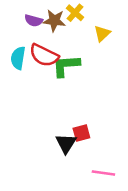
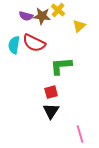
green L-shape: (66, 66) -> (61, 66), moved
red square: (81, 133) -> (51, 92), moved
pink line: (103, 173) -> (80, 134), turned 66

